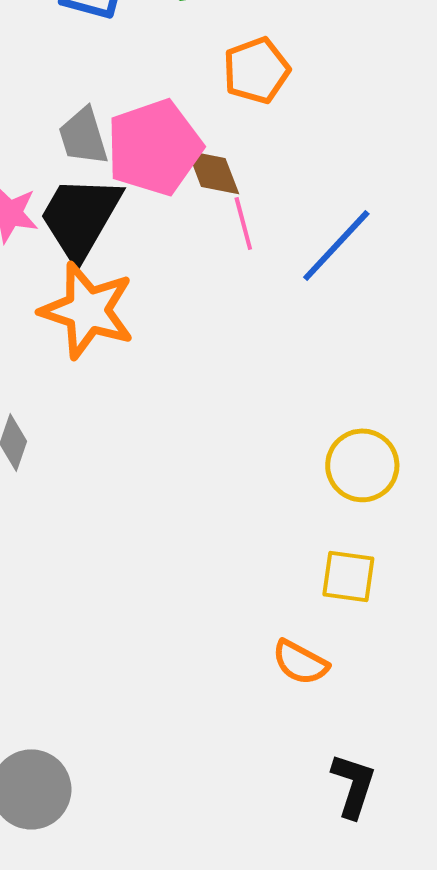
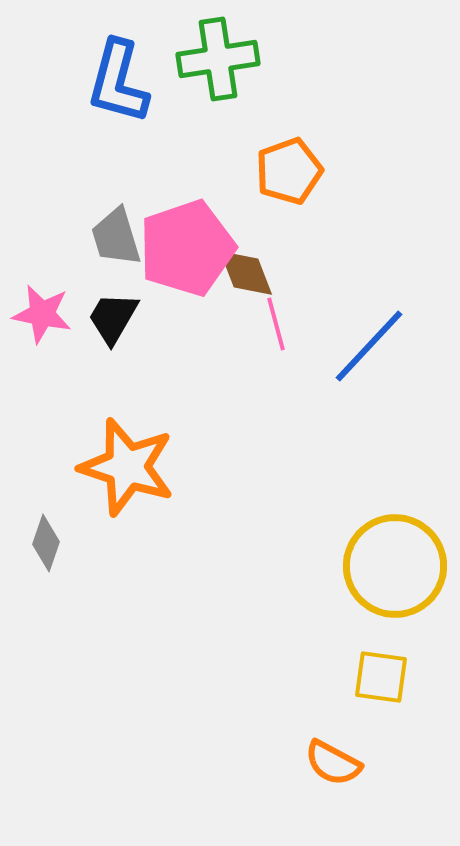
black trapezoid: (80, 217) -> (113, 318), size x0.6
orange star: (87, 310) -> (127, 467), moved
yellow circle: (362, 465) -> (395, 566), size x1.4

